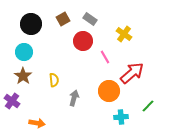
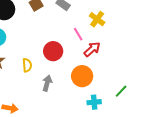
red circle: (83, 41) -> (53, 51), moved
pink line: (105, 57) -> (78, 34), moved
red arrow: (132, 73) -> (92, 49), moved, size x0.7

